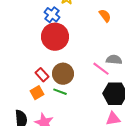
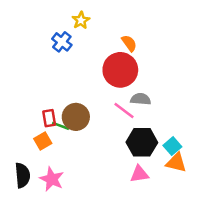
red circle: (55, 37) -> (120, 70), moved
red rectangle: (42, 75) -> (49, 118), turned 32
green line: (60, 92) -> (61, 126), moved

